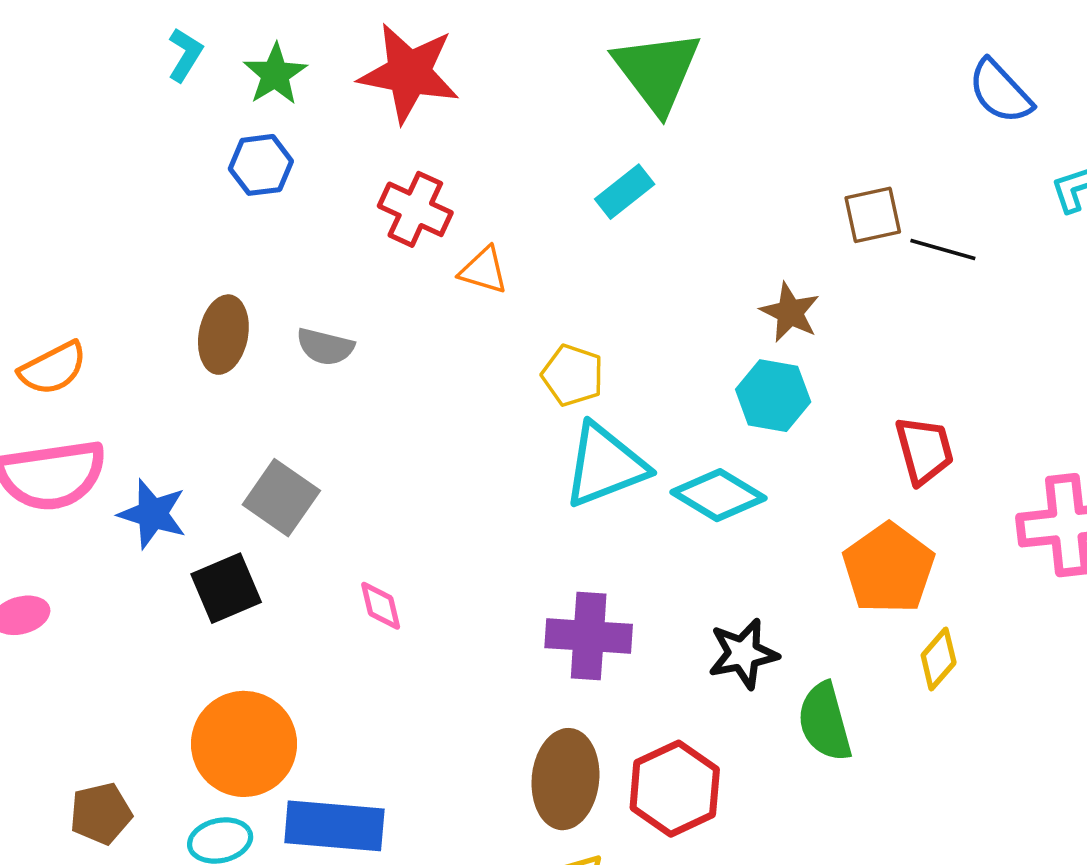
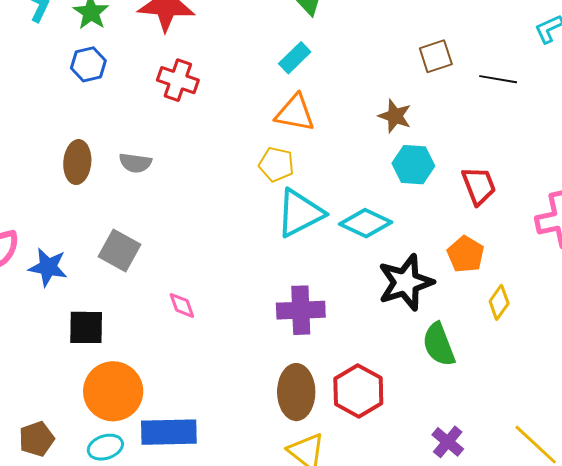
black line: (943, 250) -> (498, 79), moved
orange triangle: (484, 270) -> (295, 113), moved, size x1.4
cyan hexagon: (773, 396) -> (413, 165), moved
orange pentagon: (889, 568) -> (466, 254), size x0.7
black square: (226, 588) -> (86, 327), moved, turned 30
black star: (743, 654) -> (406, 282), moved, size x1.4

